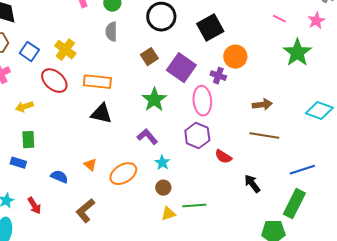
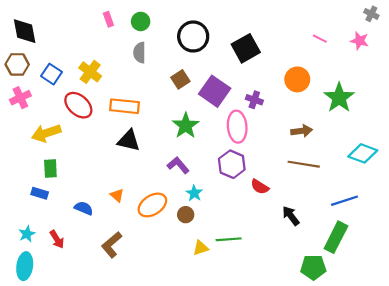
pink star: (316, 21) -> (360, 41), turned -30
green star: (297, 53) -> (339, 98), moved
orange circle: (235, 57) -> (297, 79), moved
yellow arrow: (24, 107) -> (46, 133), size x1.5
cyan diamond: (319, 111) -> (363, 153), moved
brown circle: (163, 188) -> (186, 215), moved

